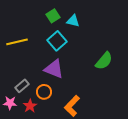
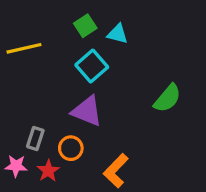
yellow line: (17, 42) -> (24, 48), moved
gray rectangle: (22, 86) -> (35, 139), turned -32

